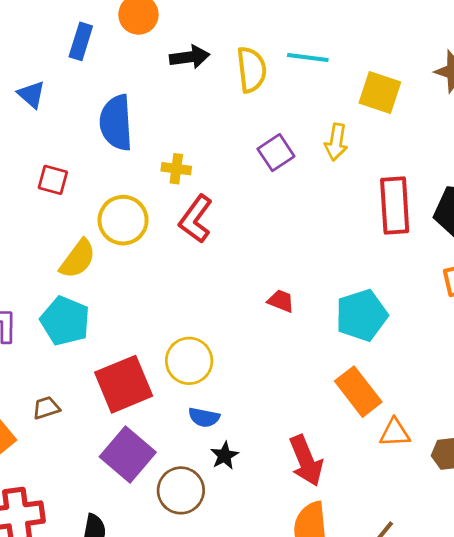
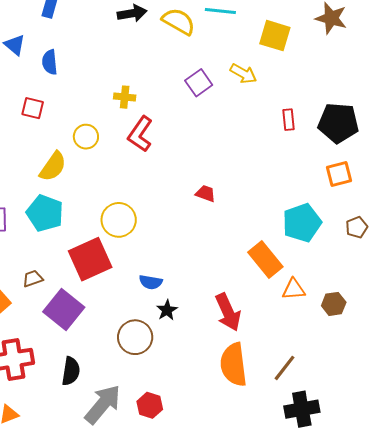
yellow semicircle: (252, 70) -> (179, 21), turned -52
blue semicircle: (116, 123) -> (50, 62), moved, size x0.6
yellow arrow: (336, 142) -> (243, 74), turned -68
red rectangle: (395, 205) -> (288, 120), size x0.5
yellow circle: (123, 220) -> (86, 137), size x0.7
cyan pentagon: (361, 315) -> (302, 223), moved
yellow circle: (189, 361) -> (119, 220), moved
purple square: (128, 455) -> (64, 310), moved

